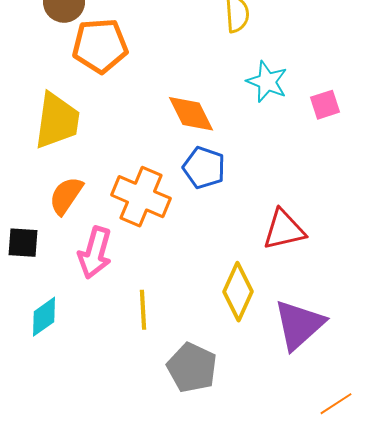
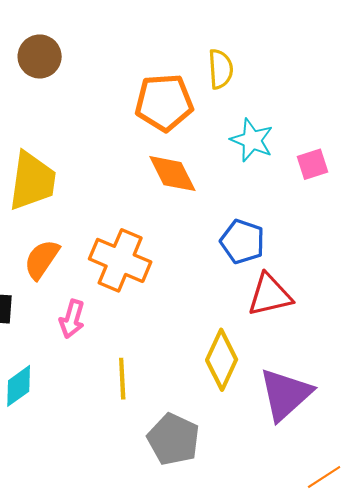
orange pentagon: (100, 46) -> (164, 102), moved
blue pentagon: (204, 168) -> (242, 242), moved
pink arrow: (95, 253) -> (72, 319), size x0.7

